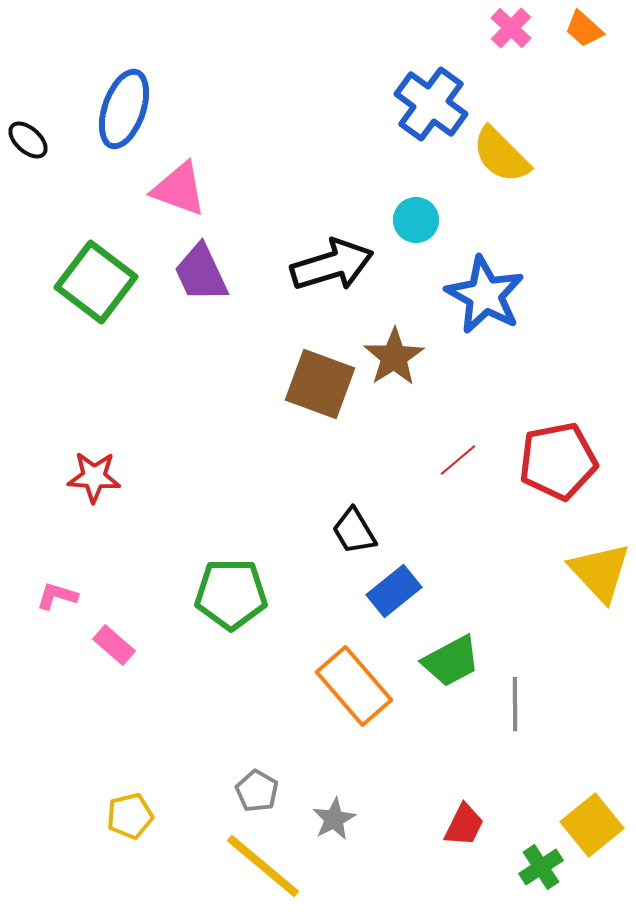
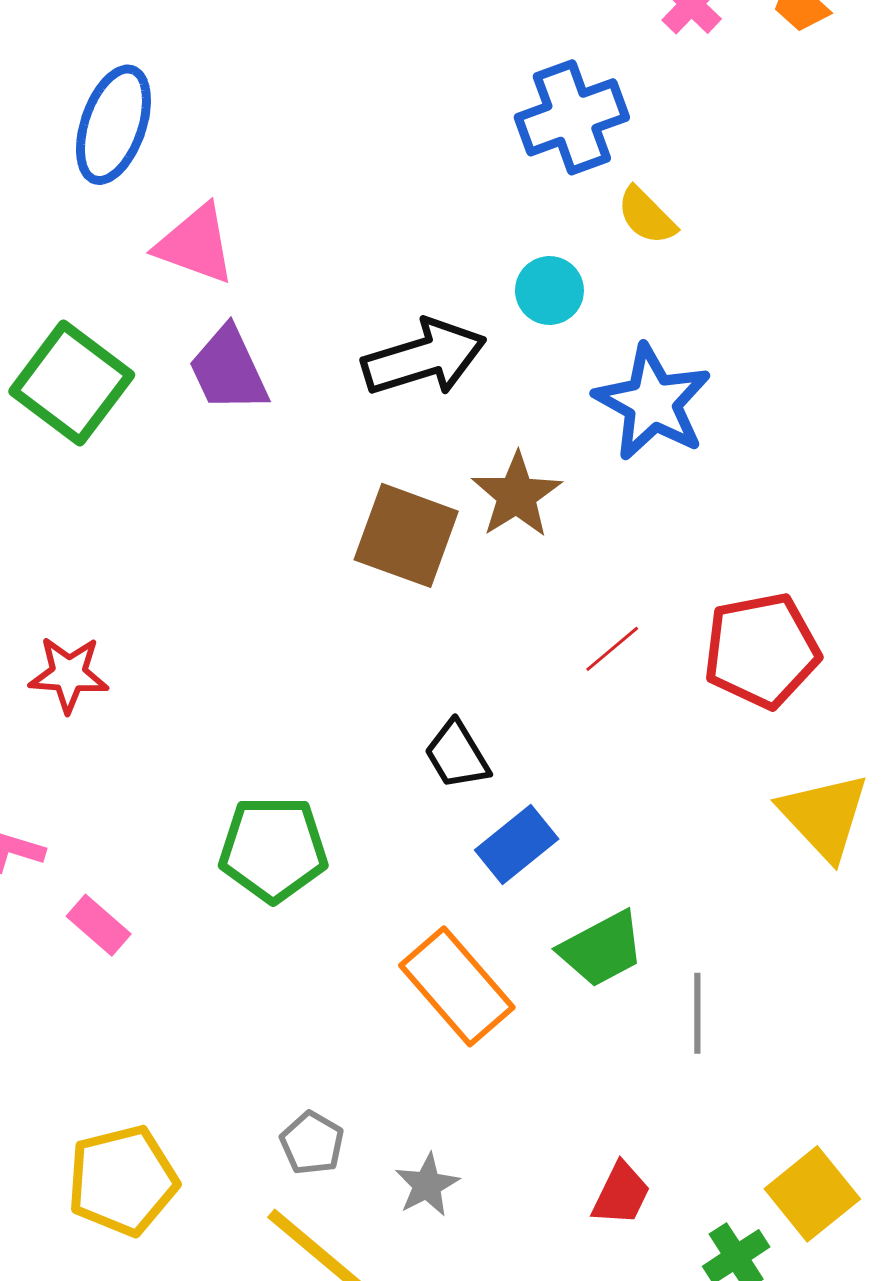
blue cross: (431, 104) -> (572, 117), turned 34
yellow semicircle: (501, 155) -> (647, 216), moved, size x0.7
yellow pentagon: (130, 816) -> (122, 1180), size x1.6

